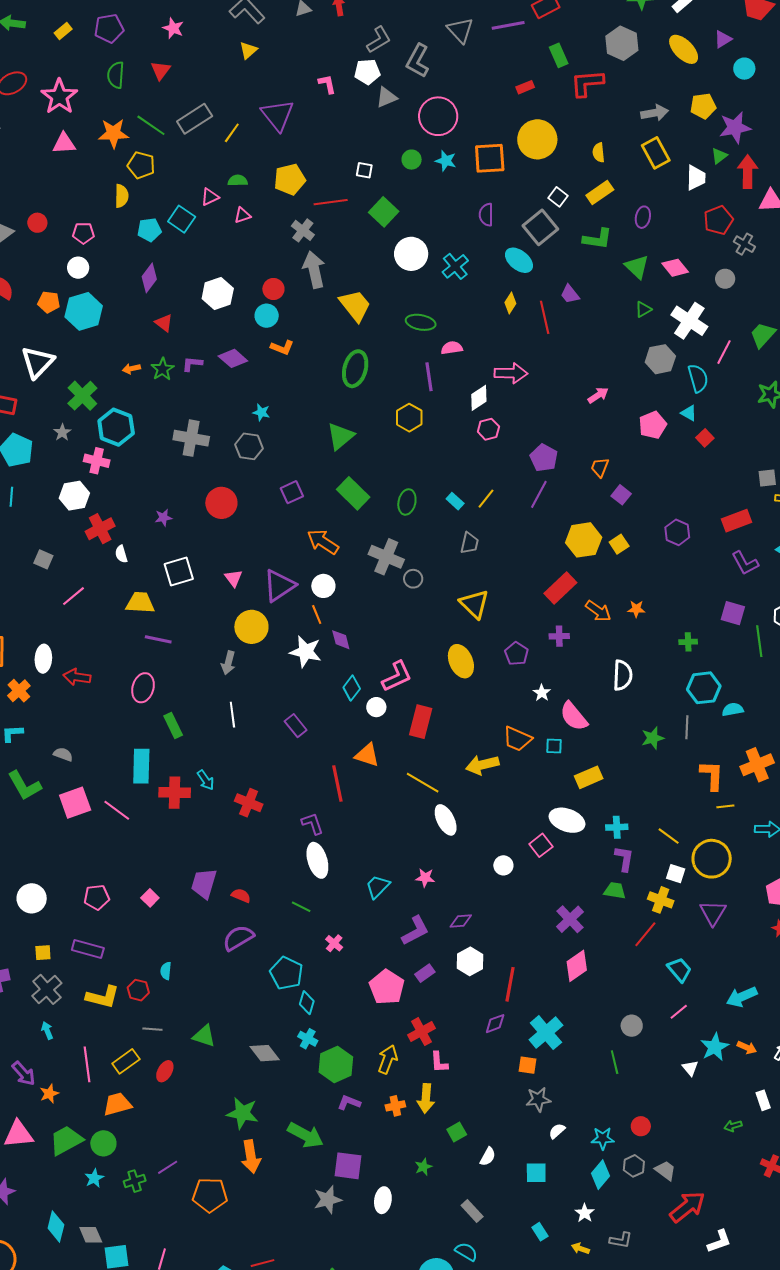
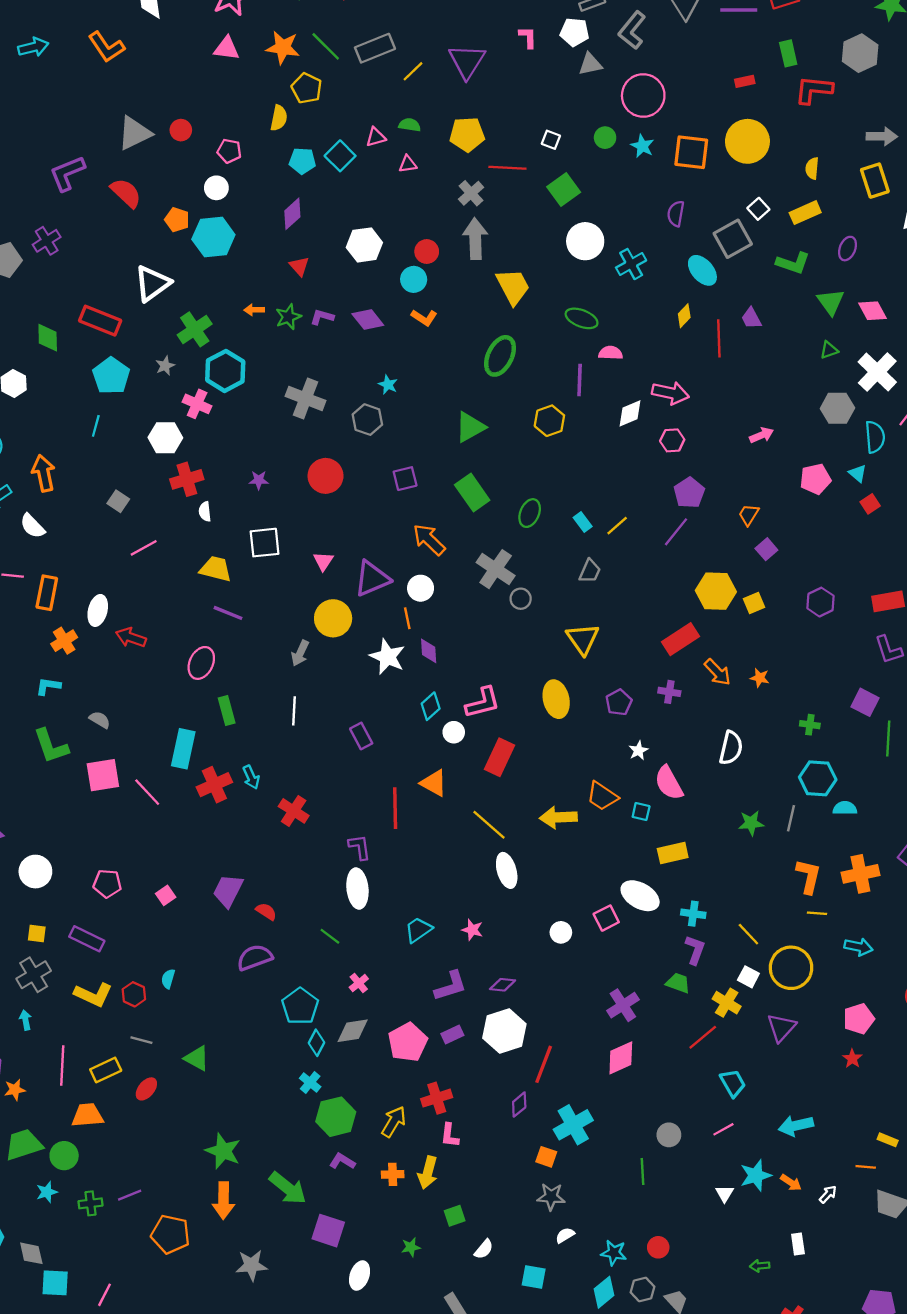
pink hexagon: (488, 429) -> (672, 440), moved
red cross: (175, 793) -> (214, 785), turned -36
white hexagon: (470, 961) -> (504, 1031), size x1.4
purple diamond: (495, 1024) -> (519, 1105), turned -30
gray diamond: (265, 1053) -> (353, 1031), moved, turned -72
gray star: (328, 1200) -> (252, 1265), moved

